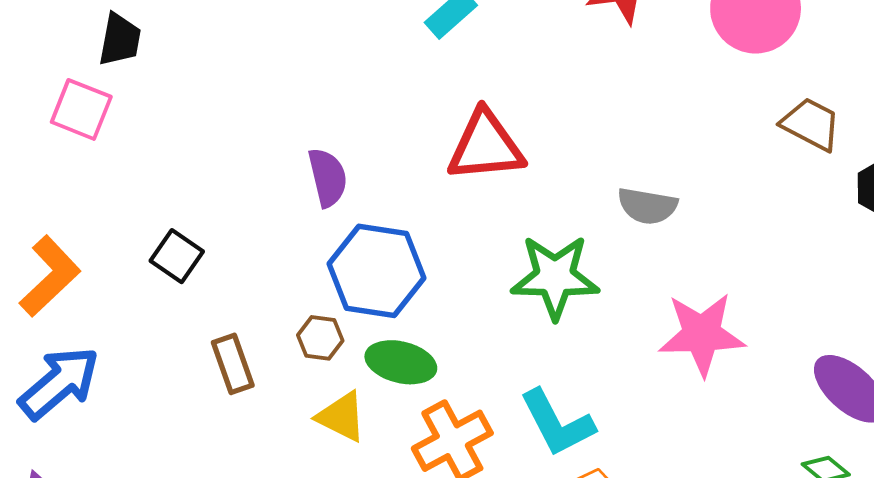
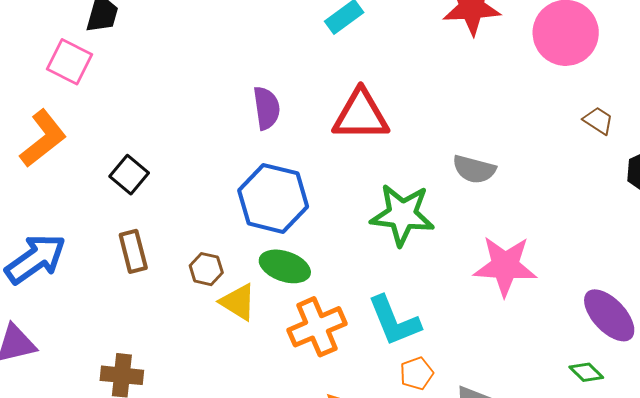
brown trapezoid: (811, 124) -> (598, 121), size x0.7
purple semicircle: (328, 177) -> (267, 108), moved
orange L-shape: (50, 276) -> (43, 138), moved
brown hexagon: (320, 338) -> (206, 269), moved
brown rectangle: (233, 364) -> (133, 251), moved

